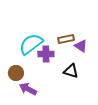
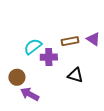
cyan semicircle: (31, 44) -> (33, 46), size x0.7
purple triangle: (81, 46) -> (93, 39), moved

